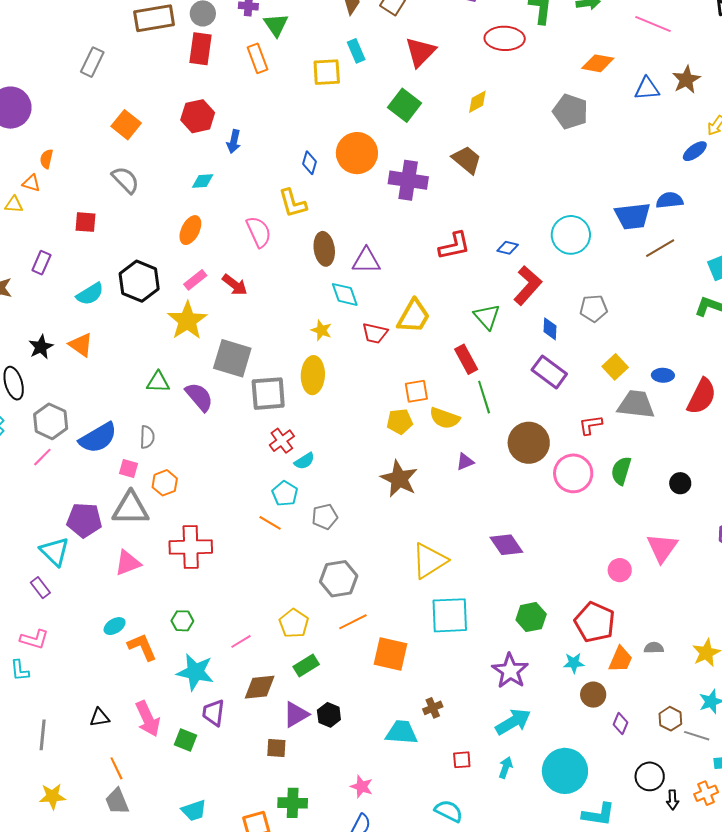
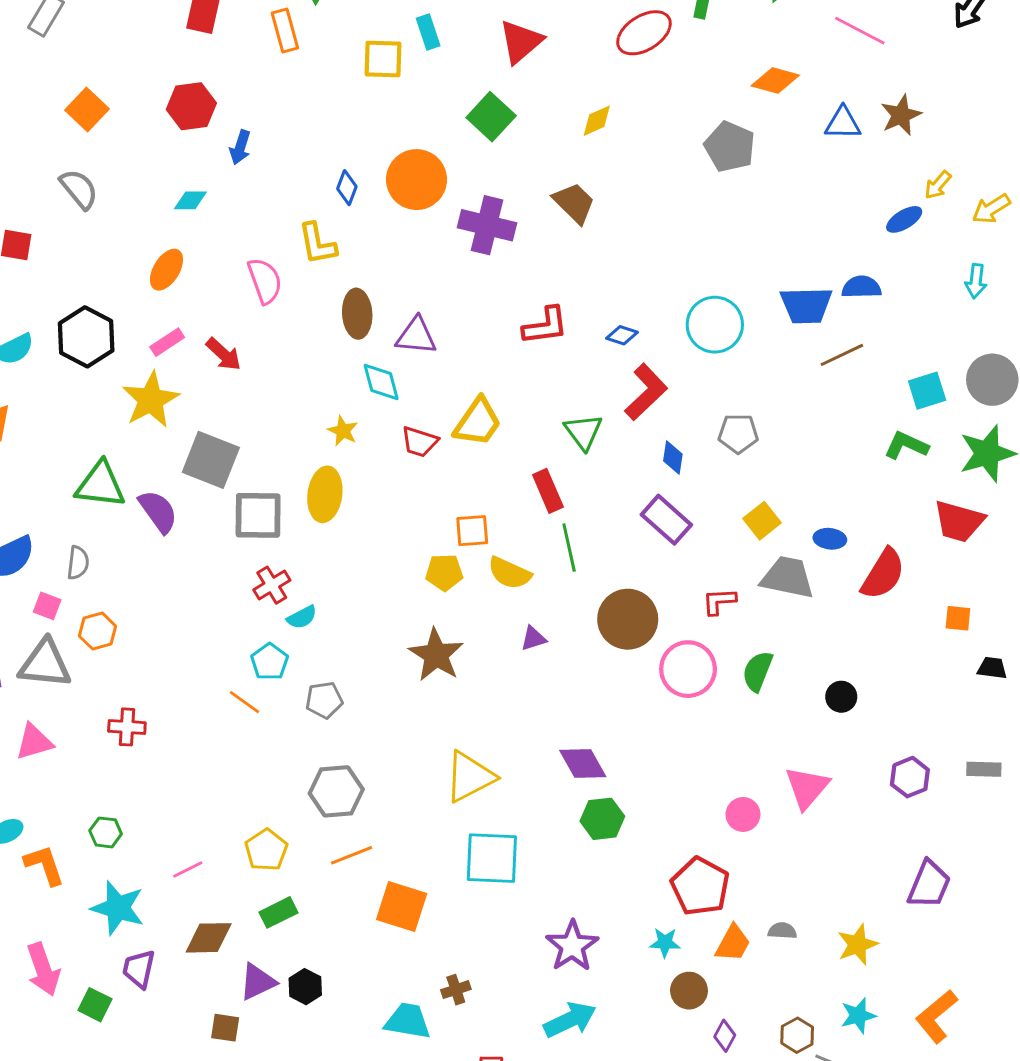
red ellipse: (505, 38) -> (644, 33), turned -39
green triangle: (158, 382) -> (101, 485), size x1.5
red cross: (191, 547) -> (127, 727), size x0.6
green hexagon: (531, 617) -> (602, 819), moved

